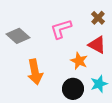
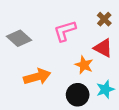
orange arrow: (35, 72) -> (37, 77), turned -95

